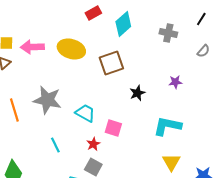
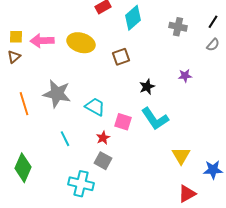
black line: (201, 19) -> (213, 22), moved
brown square: (111, 63) -> (121, 57), size x0.7
cyan L-shape: (167, 126) -> (155, 119), moved, turned -136

